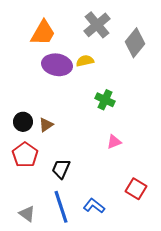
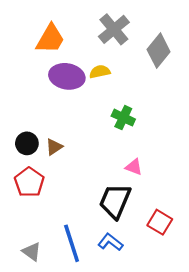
pink triangle: (114, 142) -> (134, 167), turned 42
black trapezoid: (61, 169) -> (115, 201), moved, size x1.5

